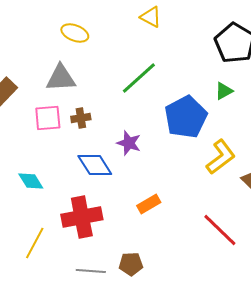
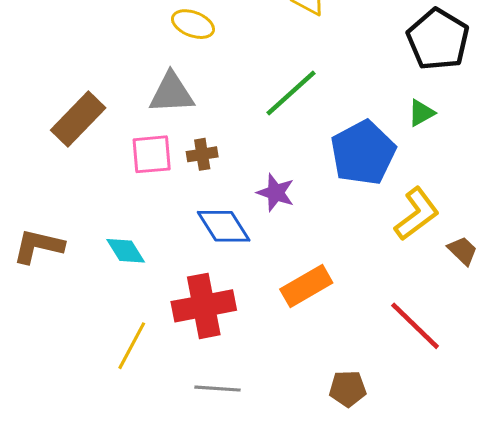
orange rectangle: (149, 204) -> (306, 286), size x1.4
brown pentagon: (131, 264) -> (348, 389), moved

